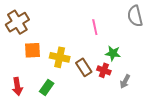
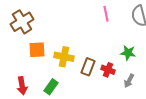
pink line: (95, 27) -> (106, 14), moved
green star: (113, 53) -> (128, 53), moved
brown rectangle: (84, 67) -> (88, 67), turned 54

